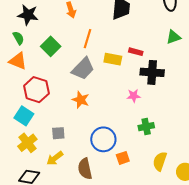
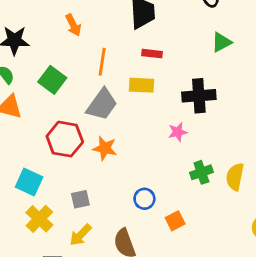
red rectangle: (136, 52) -> (152, 54), moved
red hexagon: (36, 90) -> (65, 139), moved
blue circle: (103, 139) -> (144, 199), size x0.6
yellow semicircle: (160, 161) -> (235, 177), moved

